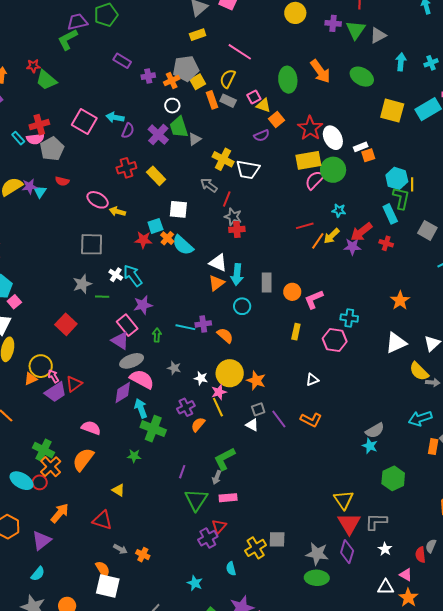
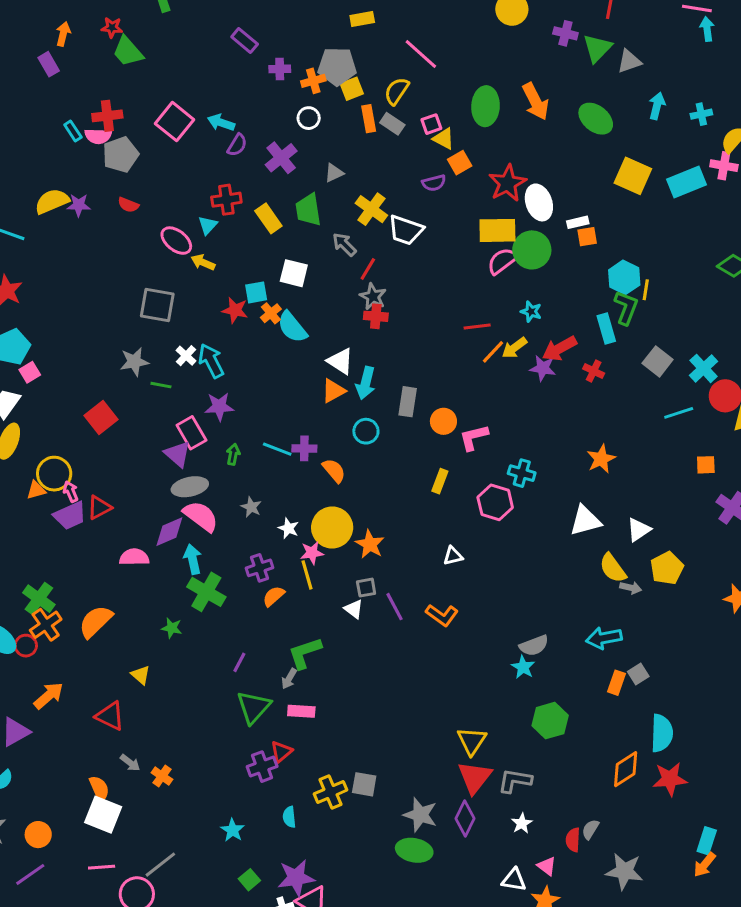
green trapezoid: (179, 127) -> (308, 210), moved
cyan triangle: (40, 192) -> (208, 225), moved
pink semicircle: (91, 428) -> (134, 557), moved, turned -30

